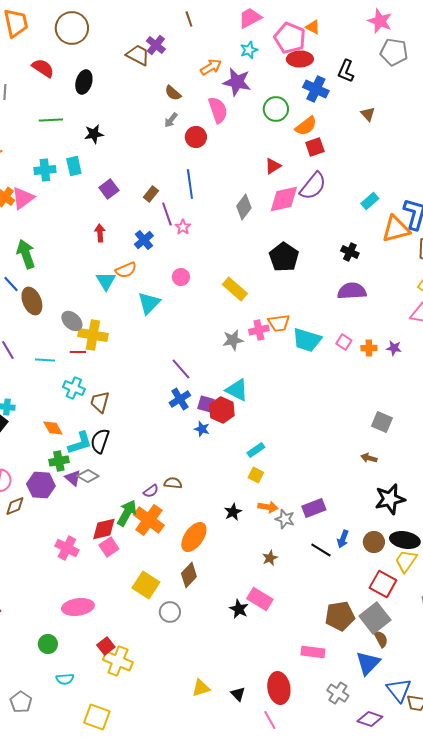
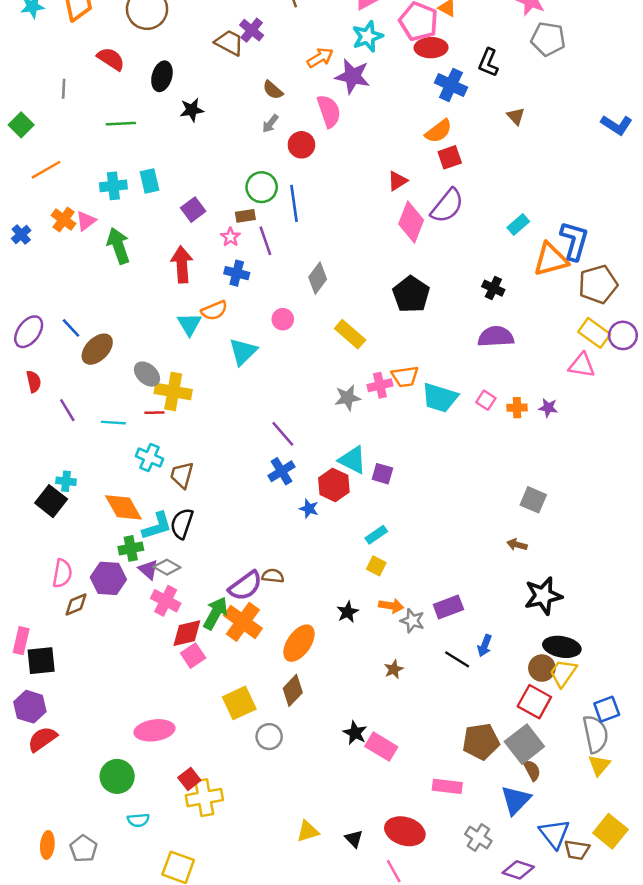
cyan star: (249, 50) -> (368, 36), size x1.4
green circle: (276, 109) -> (262, 187), moved
black star: (94, 134) -> (192, 110), moved
brown rectangle: (151, 194) -> (245, 216), turned 42
pink triangle: (23, 198) -> (86, 221), size x0.7
pink diamond: (284, 199) -> (411, 222), turned -56
gray diamond: (244, 207) -> (318, 278), moved
pink star: (183, 227) -> (230, 237), moved
red arrow: (100, 233) -> (182, 264), size x1.6
blue cross: (144, 240) -> (237, 273), turned -36
green arrow: (26, 254) -> (118, 246), moved
brown ellipse: (32, 301) -> (97, 349), turned 68
purple square: (206, 404) -> (382, 474), moved
orange diamond: (53, 428) -> (123, 507), size x1.5
purple semicircle: (151, 491) -> (245, 586), size x1.8
brown circle: (374, 542) -> (542, 668), moved
pink cross: (67, 548) -> (166, 601), moved
yellow square: (146, 585) -> (239, 703), turned 32
pink rectangle: (260, 599) -> (381, 747), moved
green circle: (48, 644) -> (117, 776), size x1.4
yellow cross: (118, 661) -> (204, 798), turned -32
red ellipse: (279, 688) -> (405, 831), turned -64

